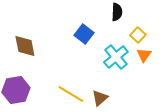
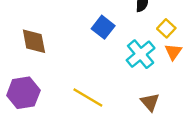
brown triangle: (100, 98) -> (150, 102), moved, turned -30

